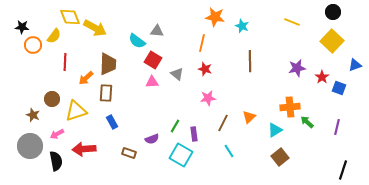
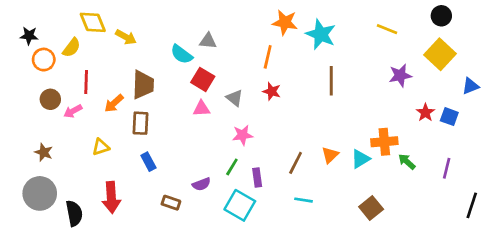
cyan star: (242, 26) -> (321, 34), size x1.6
yellow arrow: (95, 28) -> (126, 37), size x0.7
purple star: (297, 68) -> (400, 75), moved
red star: (322, 77) -> (425, 113), moved
pink star: (208, 98) -> (243, 135), moved
brown circle: (52, 99) -> (50, 99), moved
yellow triangle: (76, 111) -> (101, 147), size x0.6
cyan triangle: (275, 130) -> (360, 159), moved
pink arrow: (57, 134) -> (73, 111), moved
red arrow: (84, 149) -> (111, 197), turned -90
cyan line: (229, 151) -> (303, 200), turned -48
black line: (343, 170) -> (472, 205), moved

